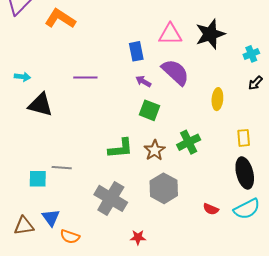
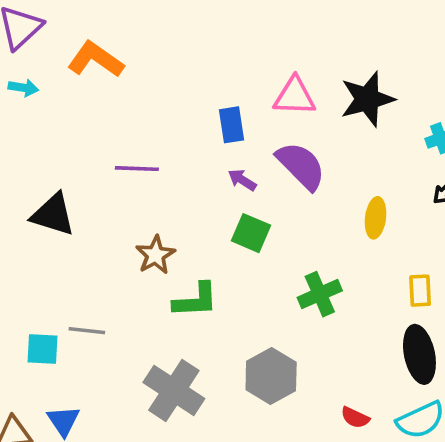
cyan arrow: (22, 77) -> (23, 88), moved
brown star: (155, 150) -> (155, 255), moved

